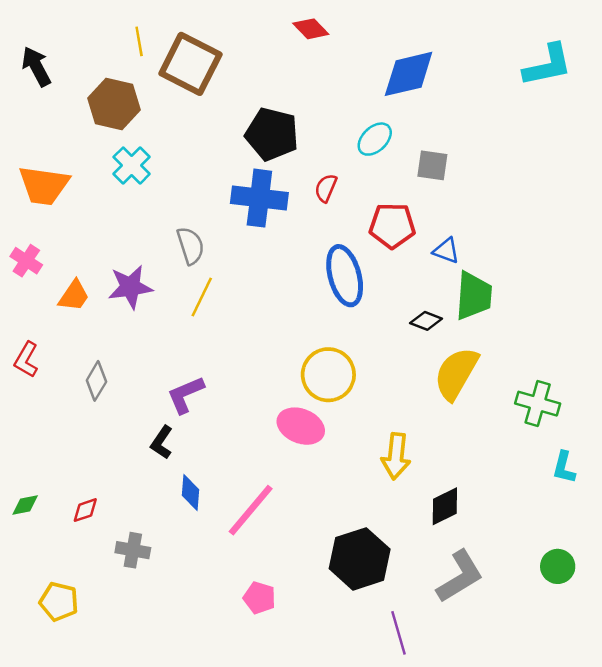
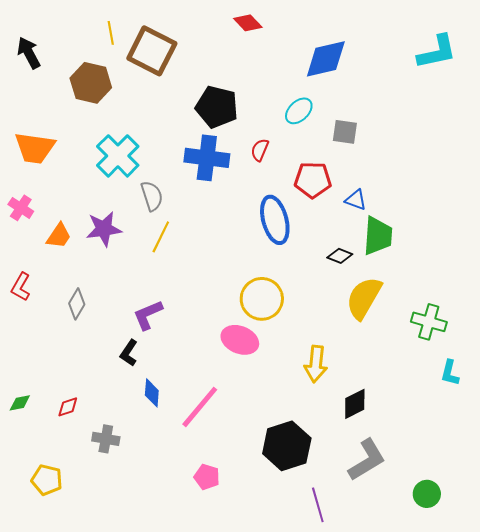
cyan cross: (132, 165) -> (118, 156), moved, size x1.4
green circle: (558, 566) -> (427, 494), moved

